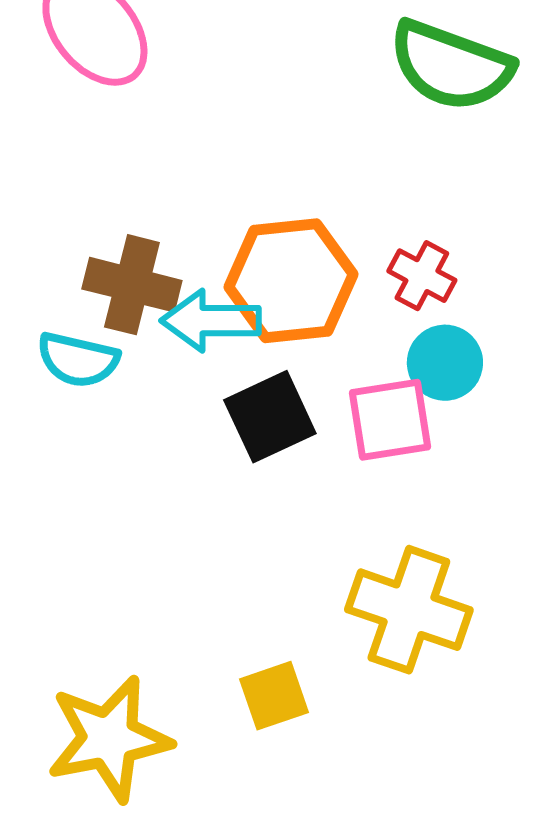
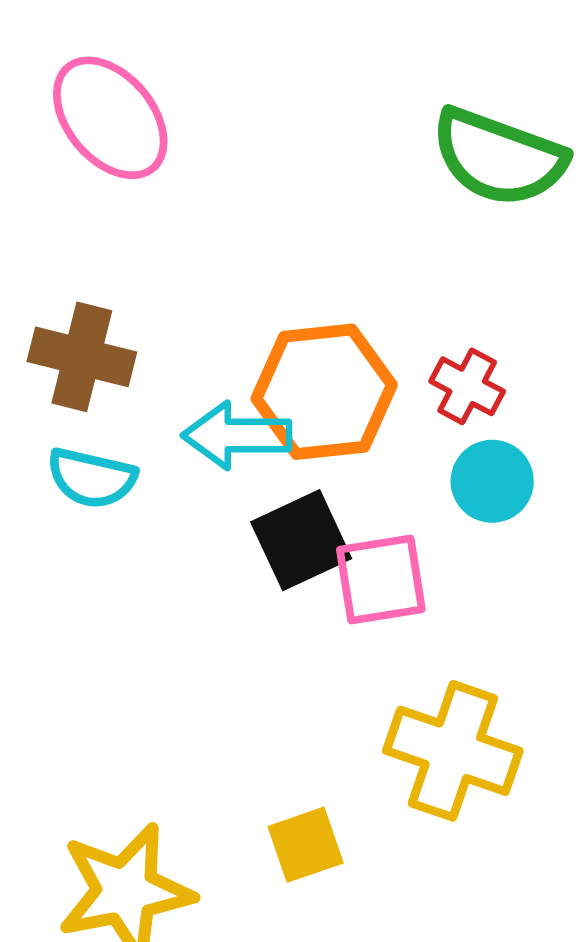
brown cross: (132, 285) -> (82, 357), moved
pink square: (390, 420) -> (381, 579), moved

